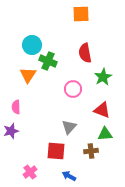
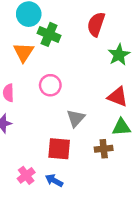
red semicircle: (85, 53) -> (96, 24), turned 30
pink circle: (73, 89) -> (50, 85), moved
blue arrow: (69, 176) -> (54, 180), moved

